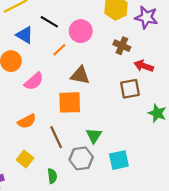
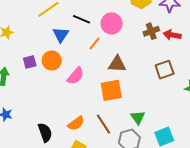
blue triangle: (25, 35) -> (61, 35), turned 42
brown cross: (122, 46) -> (151, 31), turned -35
red arrow: (144, 66) -> (172, 35), moved
orange semicircle: (27, 121) -> (76, 123), moved

